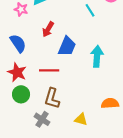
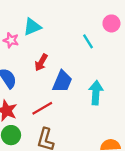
red line: (49, 70) -> (42, 108), turned -30

